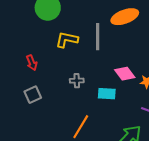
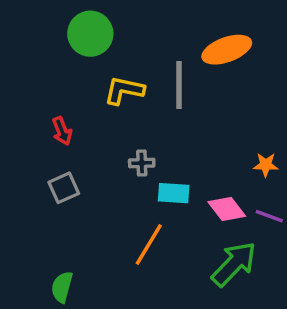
pink diamond: (125, 74) -> (227, 209), moved
cyan rectangle: (107, 94) -> (174, 193), moved

